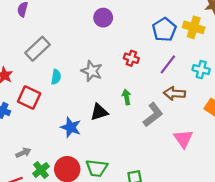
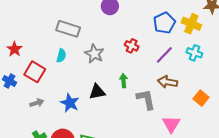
gray rectangle: (38, 49) -> (68, 29), moved, turned 55
cyan cross: (201, 70) -> (194, 53), moved
gray L-shape: (153, 115) -> (146, 99), turned -70
gray arrow: (23, 153) -> (37, 103), moved

